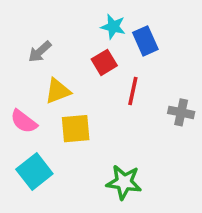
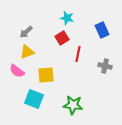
blue rectangle: (145, 41) -> (102, 30), moved
yellow triangle: (58, 91) -> (27, 52), moved
cyan square: (34, 171) -> (34, 99), moved, turned -30

